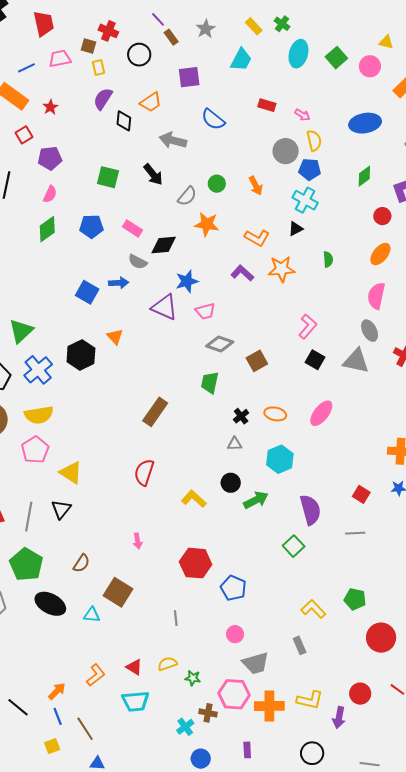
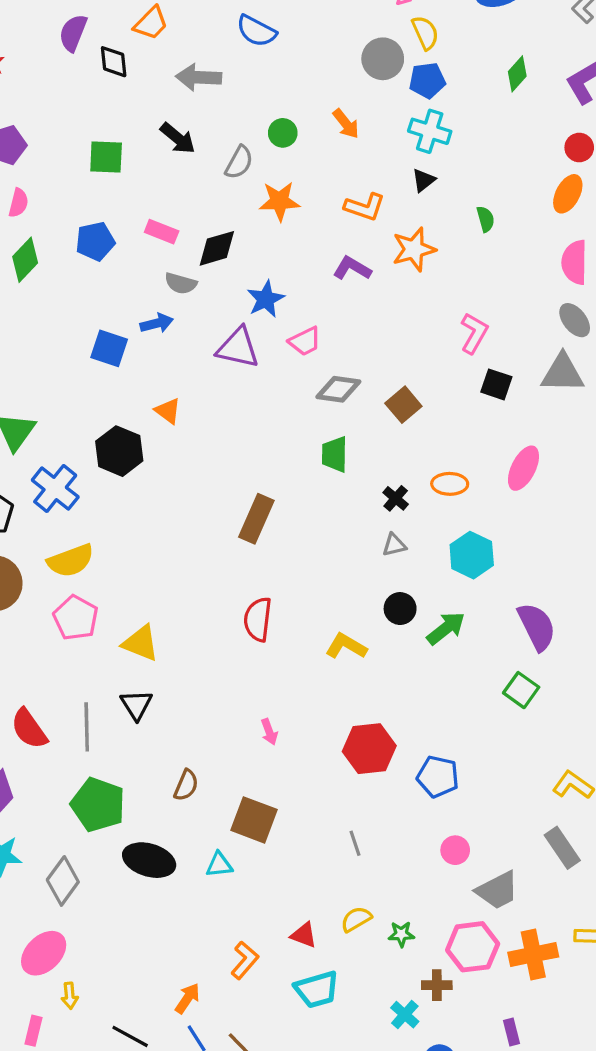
red circle: (382, 216) -> (579, 148), moved
gray rectangle: (300, 645) -> (562, 848), size x1.4

